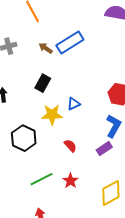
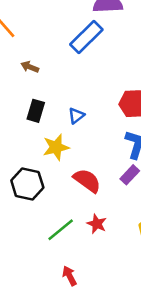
blue rectangle: (70, 42) -> (86, 37), moved
blue triangle: (74, 104) -> (76, 116), moved
red semicircle: (70, 146) -> (87, 181), size x1.6

